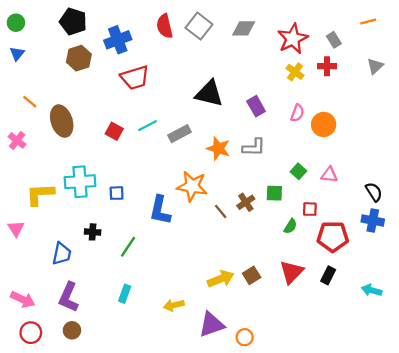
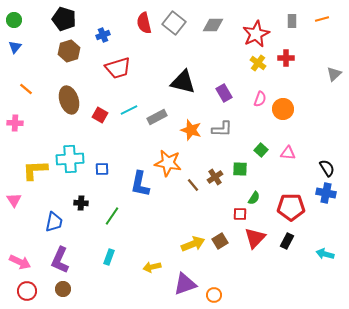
blue cross: (118, 40) -> (103, 35), size x0.6
gray rectangle: (334, 40) -> (292, 21), moved, turned 32
gray triangle: (375, 66) -> (334, 74), moved
brown ellipse: (62, 121) -> (69, 100), moved
pink cross: (17, 140) -> (15, 123), turned -35
red square: (310, 209) -> (240, 214), moved

